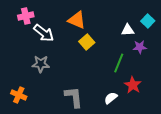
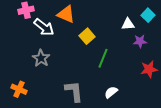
orange triangle: (77, 20) -> (66, 14), moved
green line: (119, 63) -> (103, 58), moved
gray star: (41, 64) -> (41, 58), turned 30
red star: (133, 85) -> (149, 69), moved, turned 30

